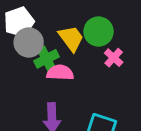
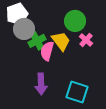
yellow trapezoid: (71, 38) -> (61, 41), moved
pink semicircle: (60, 73) -> (47, 51), turned -78

